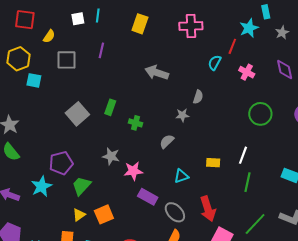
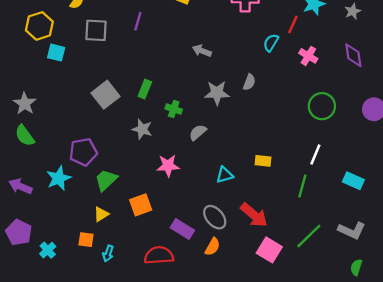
gray arrow: (157, 73) -> (202, 51), size x0.7
gray star: (182, 115) -> (217, 93), moved, size x1.5
gray semicircle: (167, 141) -> (198, 132), moved
white line: (243, 155) -> (315, 154), moved
gray star: (111, 156) -> (142, 129), moved
purple rectangle: (148, 197) -> (182, 229), moved
red arrow: (208, 209) -> (254, 215), turned -35
orange square: (104, 214) -> (141, 205), moved

